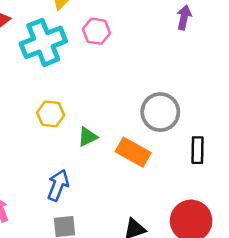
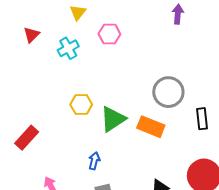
cyan cross: (43, 42) -> (68, 48), size x0.6
green triangle: (88, 137) -> (113, 119), size x1.6
blue arrow: (58, 185) -> (94, 161), size x0.7

